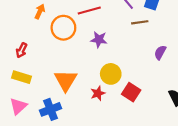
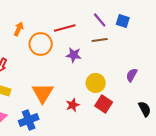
brown line: (140, 22) -> (100, 40), moved
purple semicircle: (160, 52) -> (132, 75), moved
yellow circle: (111, 74) -> (96, 83), moved

